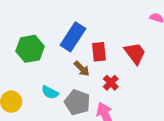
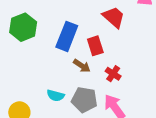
green hexagon: (30, 49) -> (23, 27), moved
red trapezoid: (135, 53) -> (114, 17), moved

